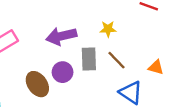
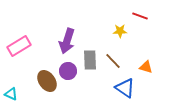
yellow star: (108, 29) -> (120, 31), moved
purple arrow: (61, 36) -> (67, 41), turned -60

